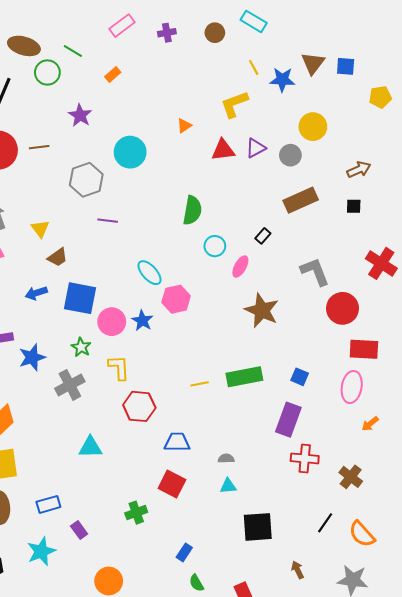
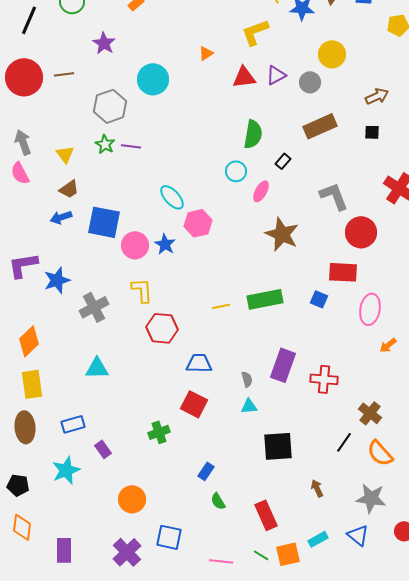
green semicircle: (192, 210) -> (253, 134), moved
brown trapezoid: (58, 257) -> (69, 189), moved
green star: (81, 347) -> (105, 144), moved
red rectangle: (364, 349) -> (343, 272), moved
purple rectangle: (288, 420) -> (283, 365), moved
cyan triangle: (90, 447) -> (97, 368), moved
gray semicircle: (226, 458) -> (247, 379), turned 77
brown cross: (351, 477) -> (370, 413), moved

